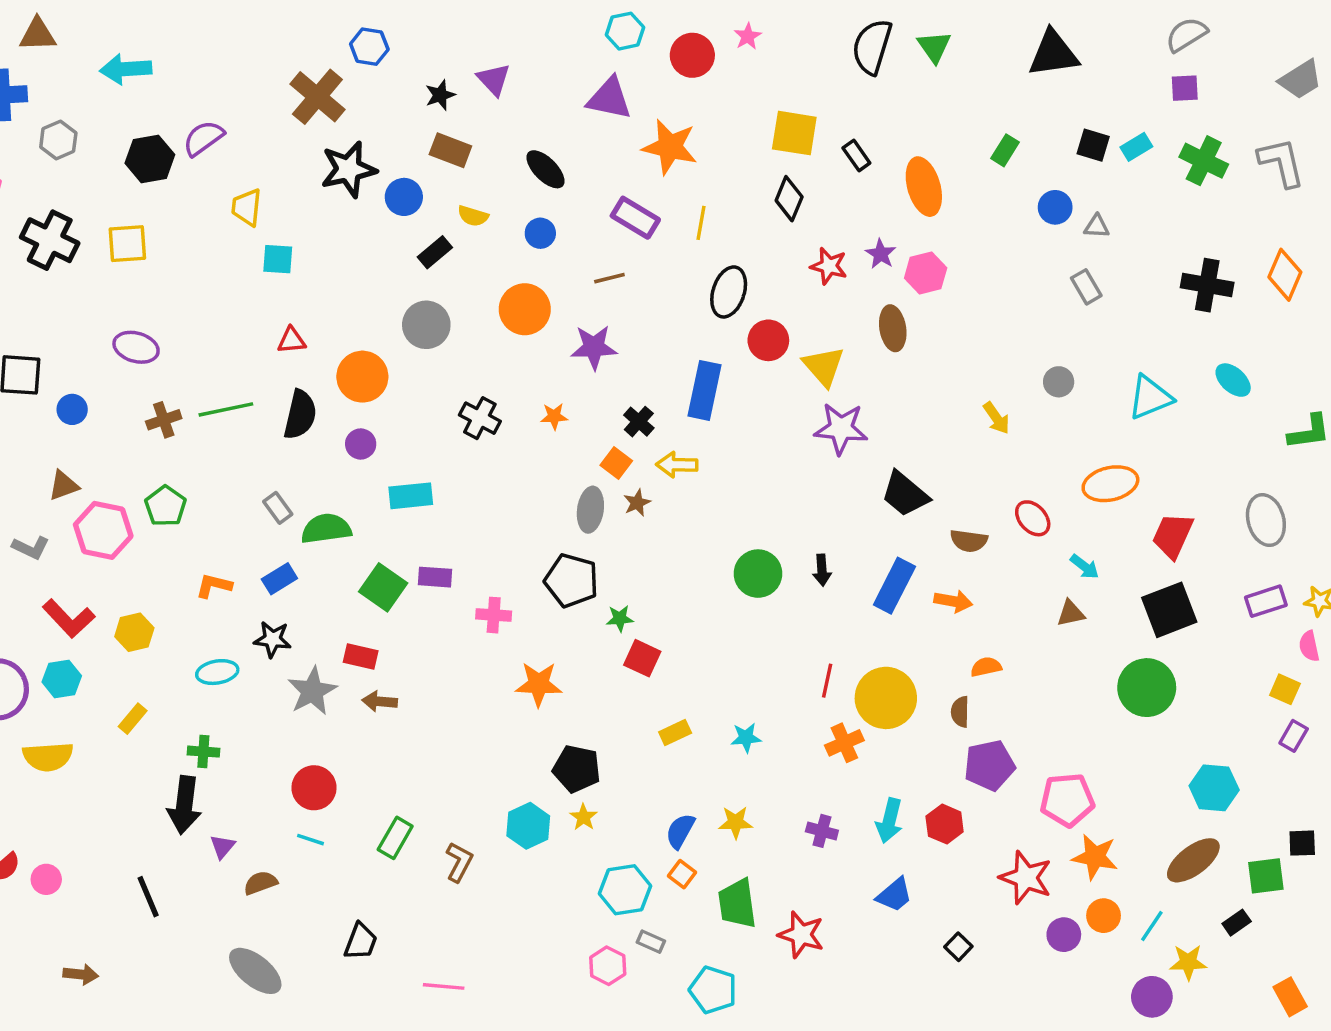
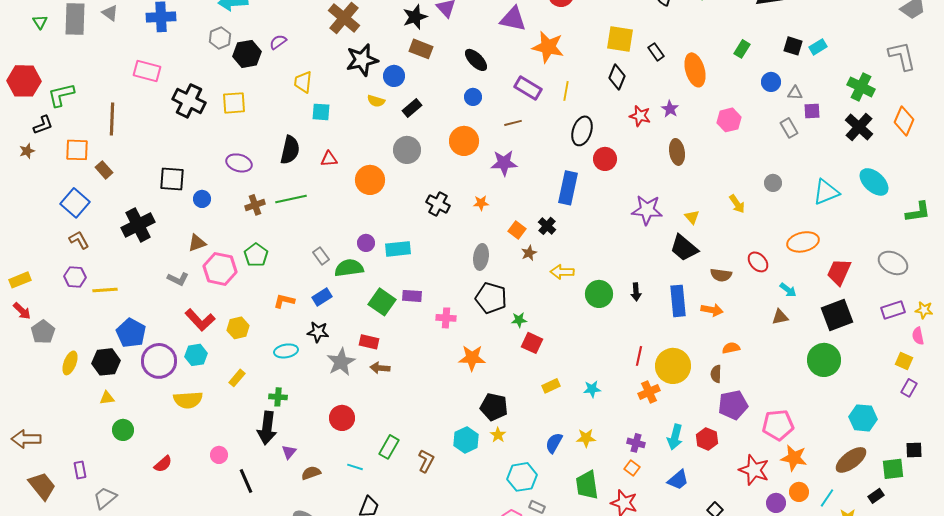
purple square: (1185, 88) -> (812, 111), moved
black star: (440, 95) -> (415, 17), size x1.4
purple semicircle: (203, 138) -> (278, 42), size x0.7
gray hexagon: (58, 140) -> (220, 38), moved
green cross: (1204, 161) -> (861, 87), moved
yellow semicircle: (473, 216) -> (376, 101), moved
pink hexagon: (926, 273) -> (729, 120), moved
black cross: (1207, 285) -> (859, 127), turned 32
yellow triangle: (824, 366) -> (692, 217), moved, size x0.6
cyan ellipse: (1233, 380) -> (874, 182), size x1.4
black semicircle: (300, 415) -> (290, 150), moved
black cross: (639, 422) -> (547, 226), moved
purple circle: (361, 444) -> (366, 243), moved
yellow arrow: (677, 465) -> (562, 272), moved
gray ellipse: (590, 510) -> (481, 257), moved
gray ellipse: (1266, 520) -> (893, 263), turned -48
blue rectangle: (894, 586) -> (678, 301), turned -32
cyan line: (311, 840) -> (355, 467), moved
orange square: (682, 874) -> (632, 468), moved
pink circle: (46, 879) -> (219, 455), moved

